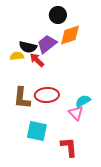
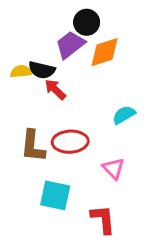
purple trapezoid: (47, 44) -> (70, 45), moved
yellow semicircle: (17, 56) -> (21, 72), moved
cyan semicircle: (83, 101) -> (124, 115), moved

